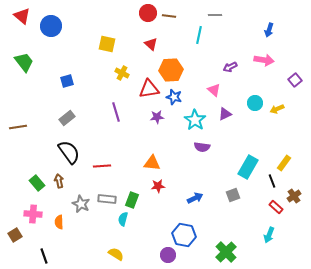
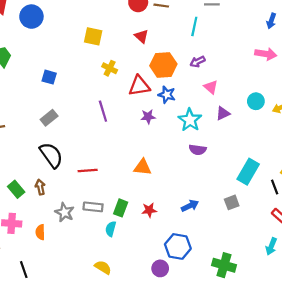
purple arrow: (230, 67) -> (198, 62), moved
blue square: (67, 81) -> (49, 77), turned 32
red star: (158, 186) -> (149, 210), moved
green cross: (226, 252) -> (224, 265), turned -30

